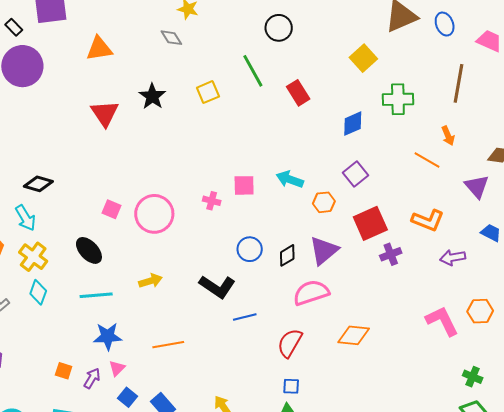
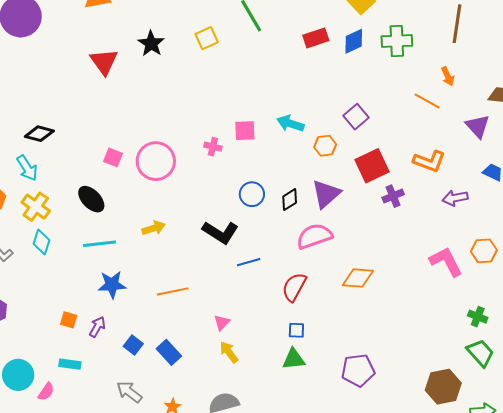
red rectangle: (298, 93) -> (316, 38), moved, turned -75
blue diamond: (353, 124) -> (354, 41), moved
pink triangle: (117, 368) -> (222, 323), moved

